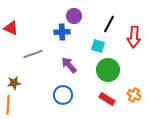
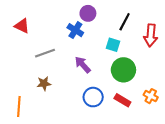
blue cross: (62, 32) -> (75, 30), turned 35
brown star: (14, 83) -> (44, 83), moved
blue circle: (63, 95) -> (93, 97), moved

